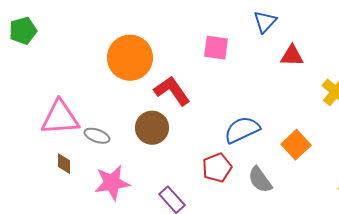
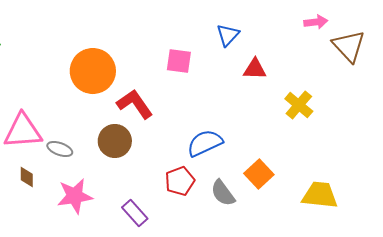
orange square: (296, 145) -> (259, 174), moved

